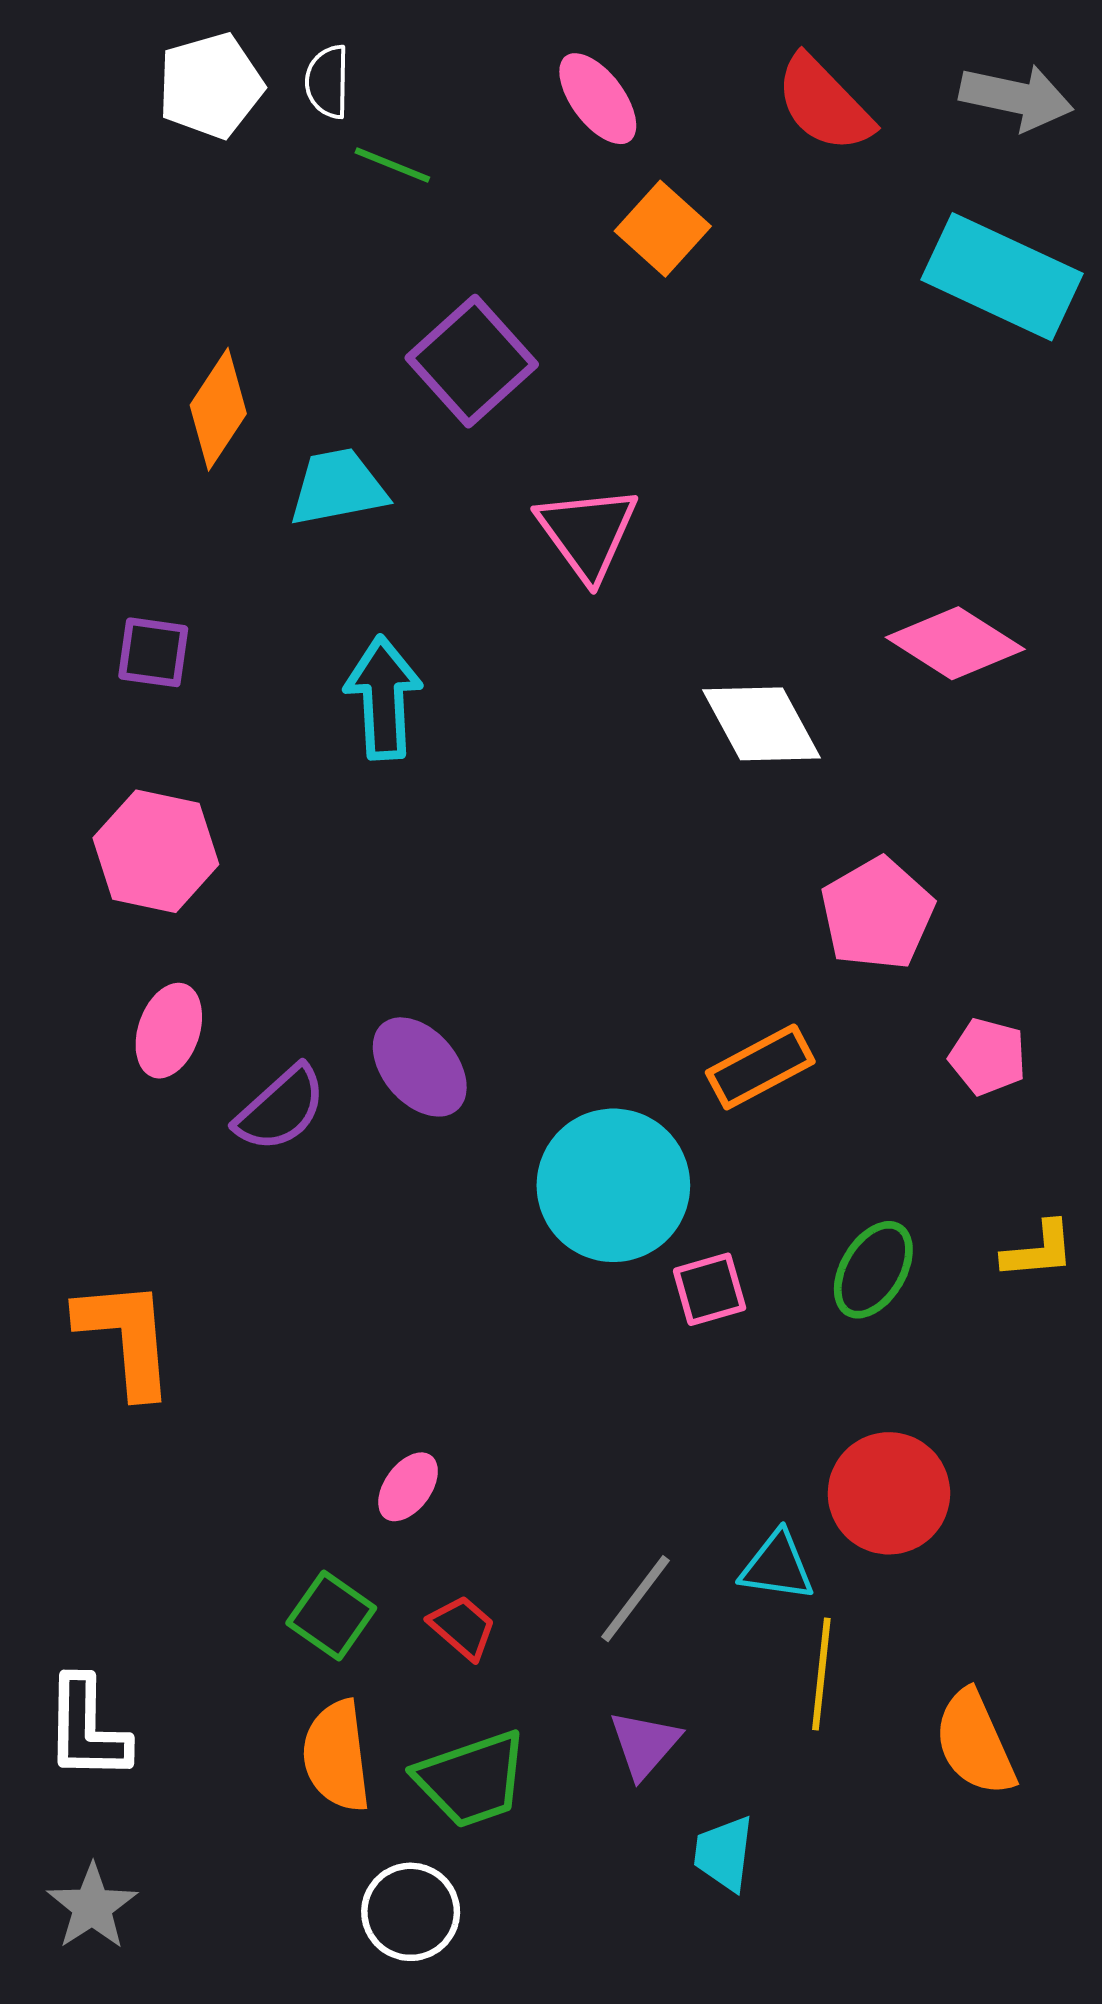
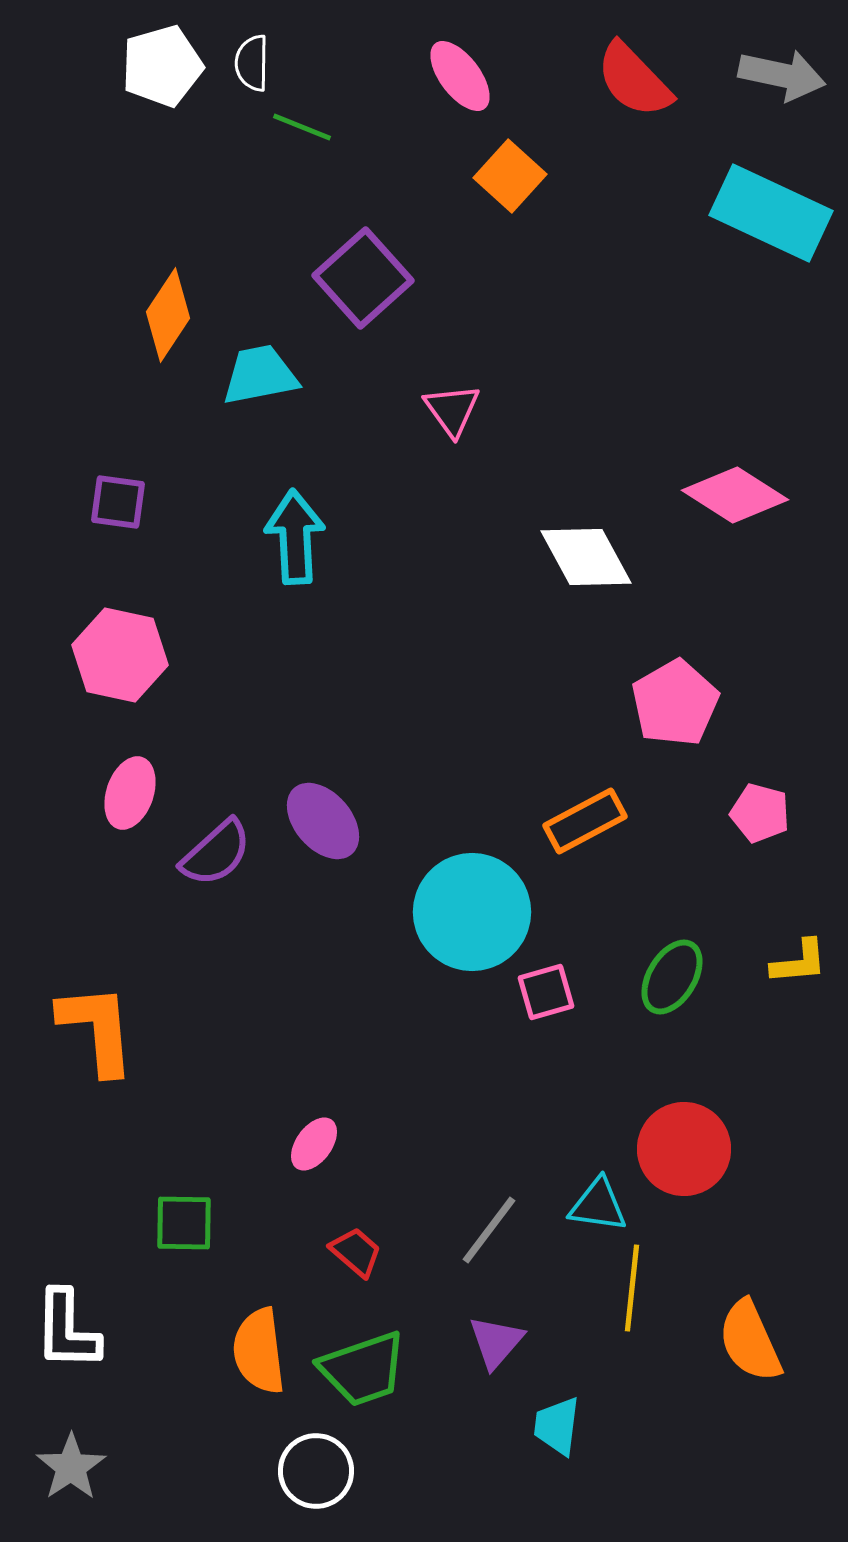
pink triangle: (587, 533) -> (452, 410), size x0.7
green square: (331, 1616) -> (184, 1223), moved, turned -34

